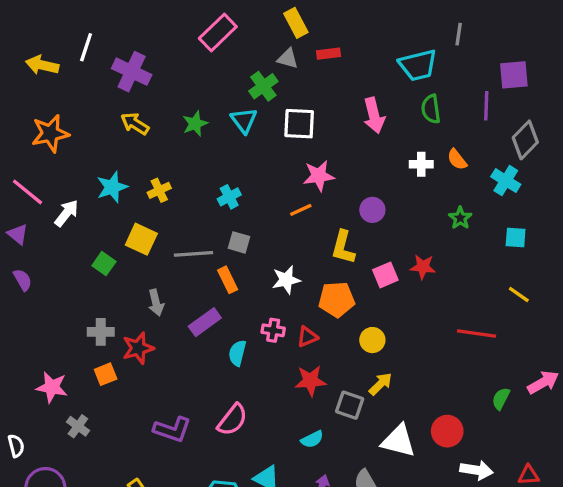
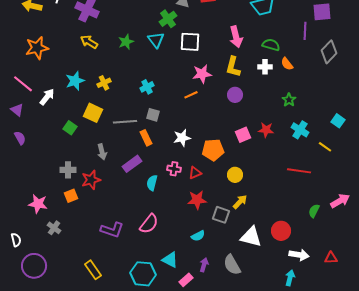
green semicircle: (431, 109) -> (271, 45), moved, turned 114
cyan cross: (506, 181) -> (300, 130), moved
cyan square: (516, 238) -> (338, 121), moved, turned 32
yellow L-shape: (343, 247) -> (233, 67), moved

